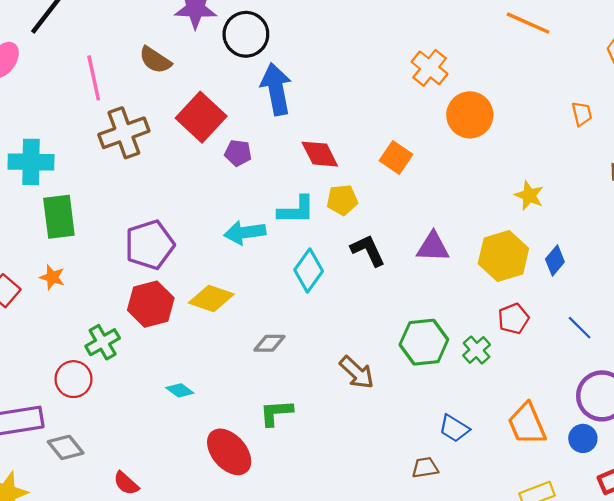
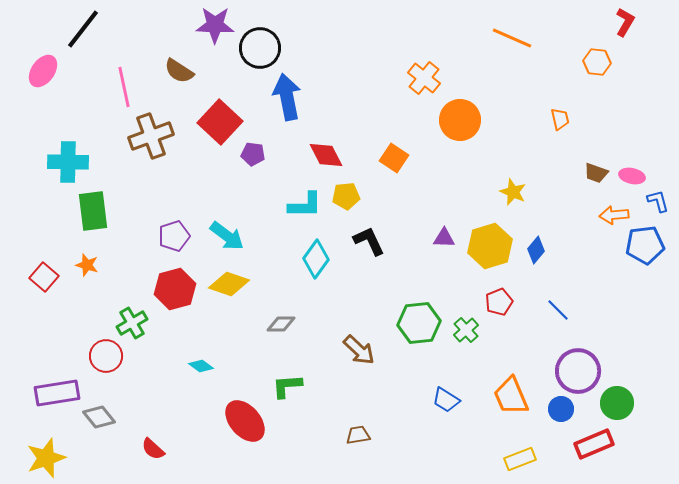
cyan arrow: (245, 232) -> (227, 236), moved, turned -135
purple pentagon: (150, 245) -> (174, 236), size x0.7
purple triangle: (433, 247) -> (444, 238), moved, size x0.7
brown trapezoid: (425, 468) -> (358, 435), moved

